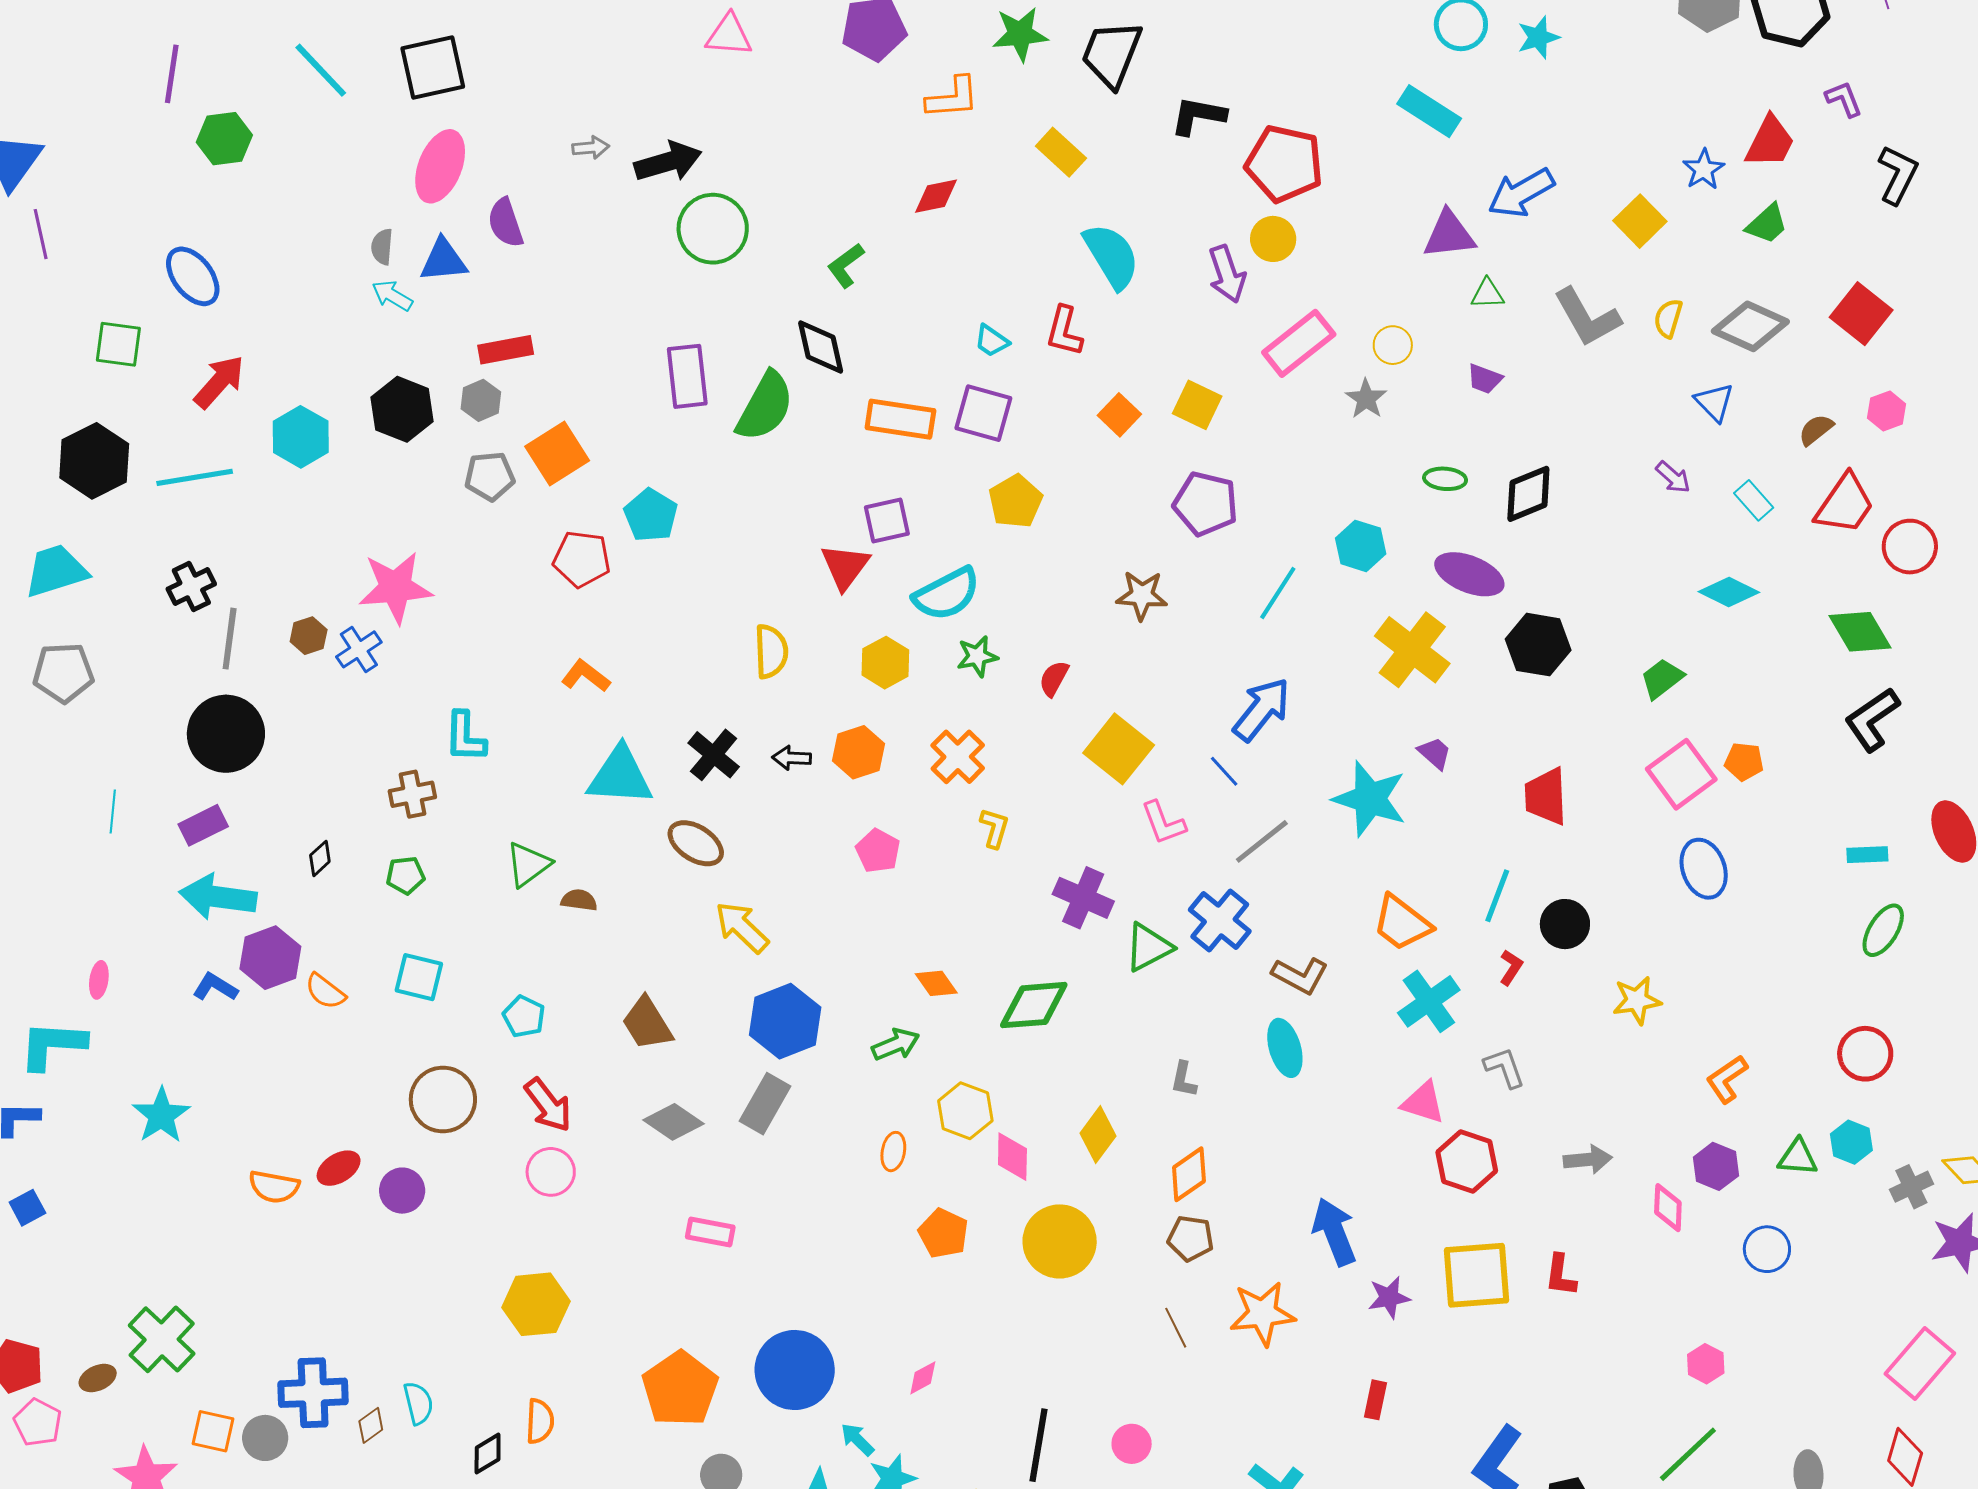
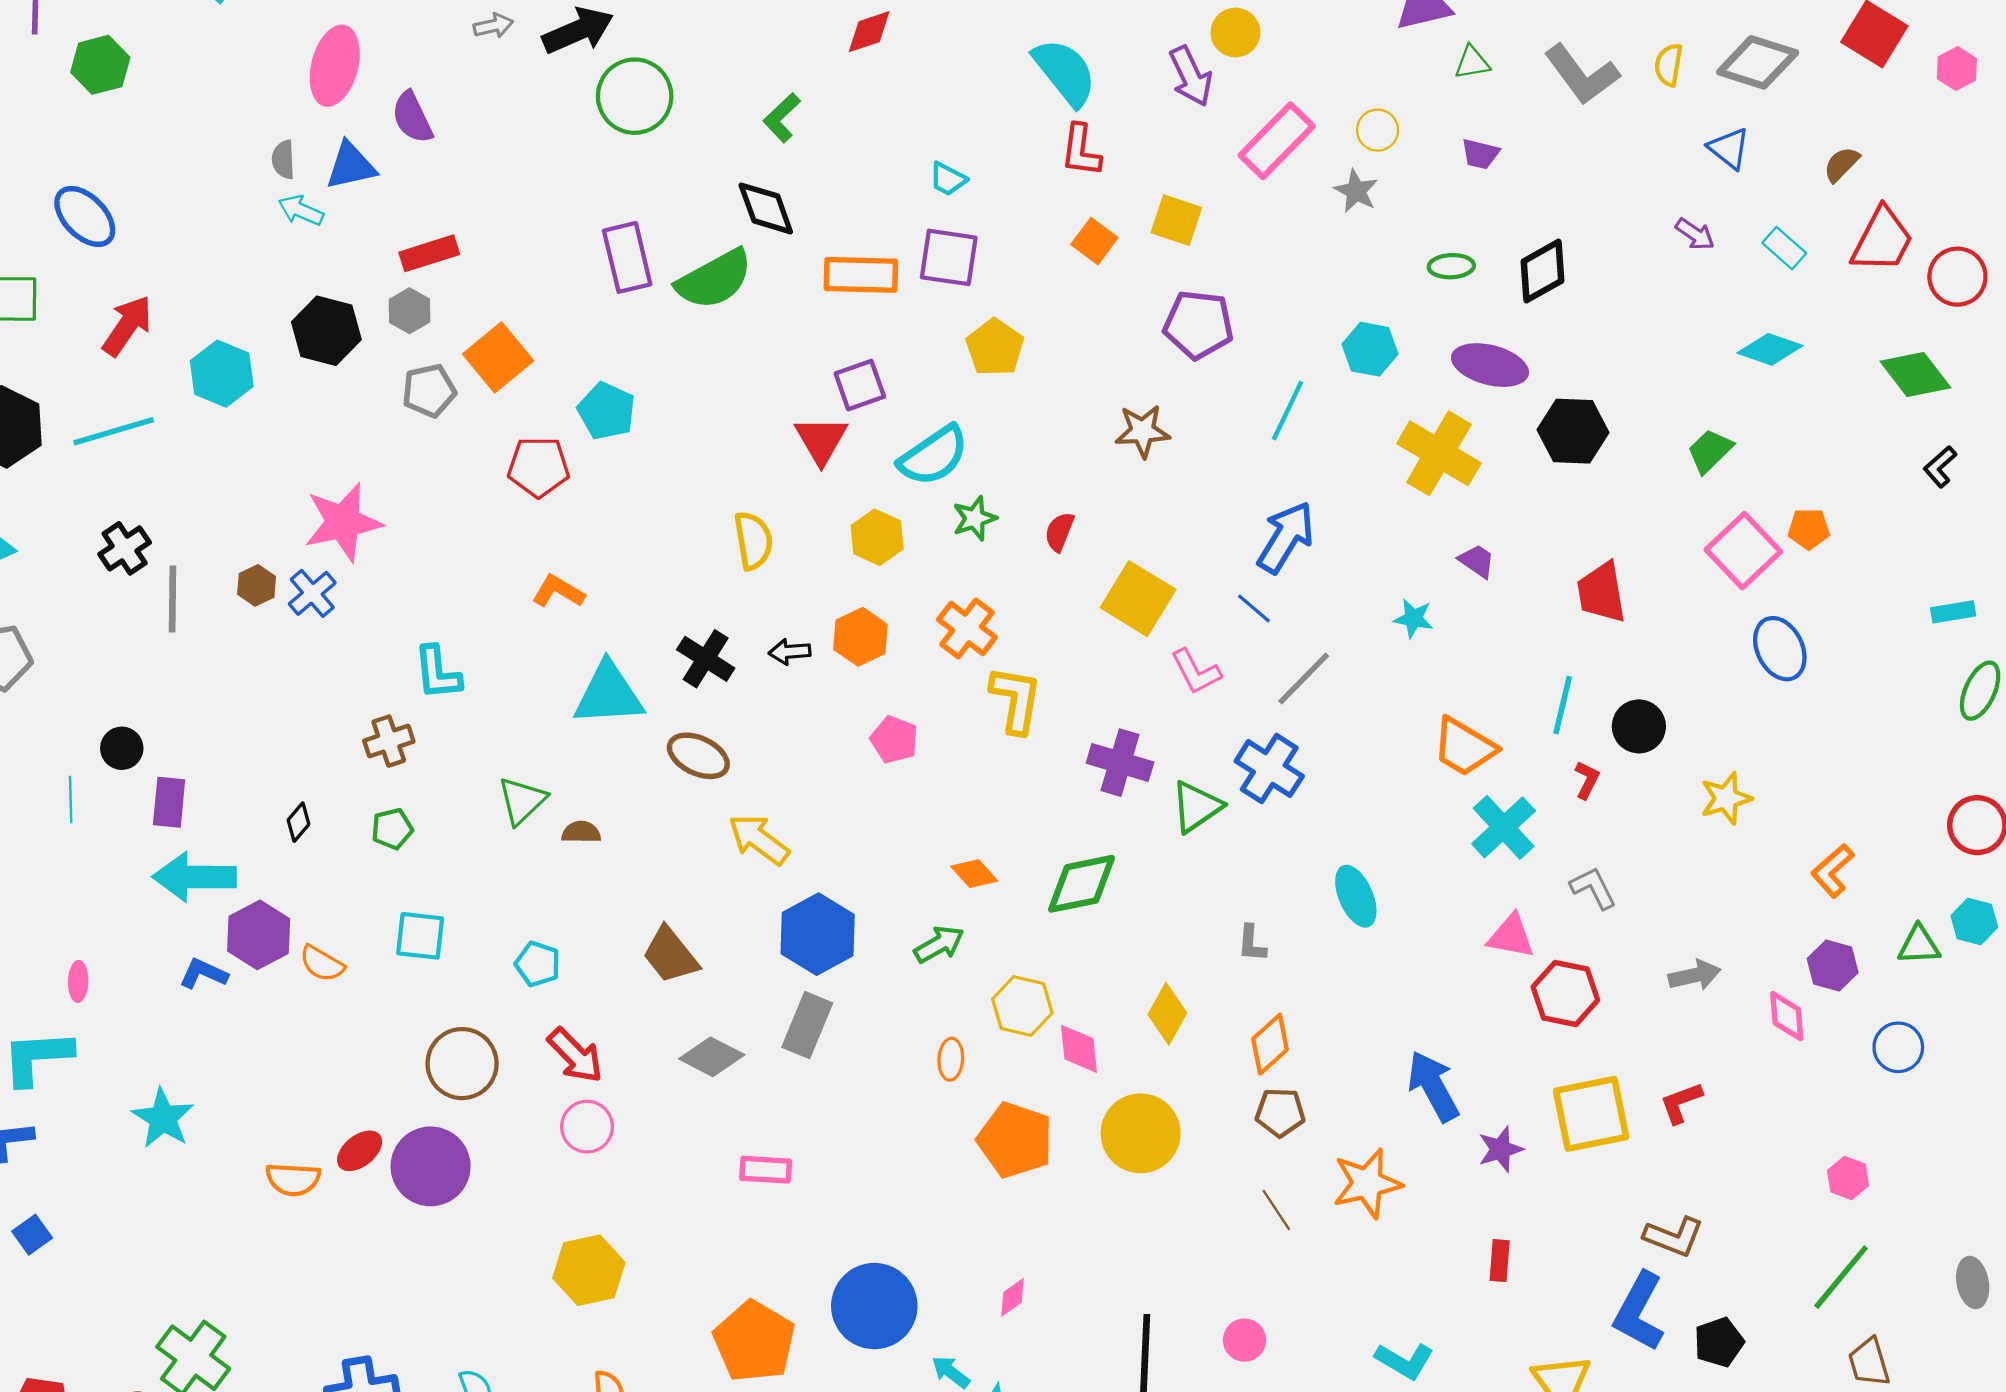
red L-shape: (1064, 331) -> (1081, 150), moved
green semicircle: (765, 406) -> (714, 279), turned 40
pink hexagon: (1887, 411) -> (1957, 69), moved
black L-shape: (1872, 719) -> (1940, 467), size x0.6
black circle: (226, 734) -> (122, 748), moved, size x0.5
cyan star: (1370, 799) -> (1413, 618), size x0.5
purple rectangle: (203, 825) -> (169, 802), turned -51
yellow L-shape: (994, 828) -> (1016, 700), size x1.6
brown L-shape: (1300, 976) -> (1674, 1237), moved
purple circle: (402, 1191) -> (431, 1166), size x1.6
orange pentagon: (943, 1233) -> (1015, 1140), size x1.4
red L-shape: (1561, 1275) -> (1681, 1103), turned 69

